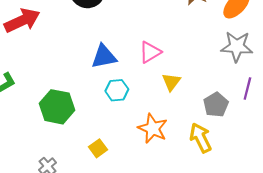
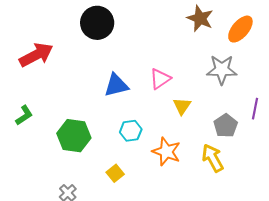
gray star: (237, 47) -> (222, 70), moved
cyan hexagon: (117, 90) -> (131, 131), moved

